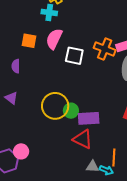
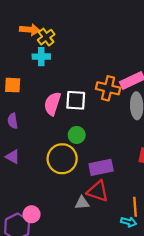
pink semicircle: (54, 39) -> (52, 104), moved
orange square: (29, 41) -> (13, 85), moved
green circle: (71, 111) -> (77, 135), moved
gray triangle: (92, 167) -> (82, 203), moved

